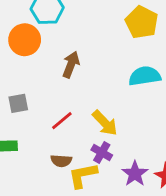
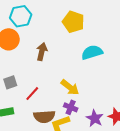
yellow pentagon: (142, 22) -> (73, 22), moved
red line: (62, 121) -> (32, 94), moved
brown semicircle: (61, 161) -> (44, 117), size x1.5

